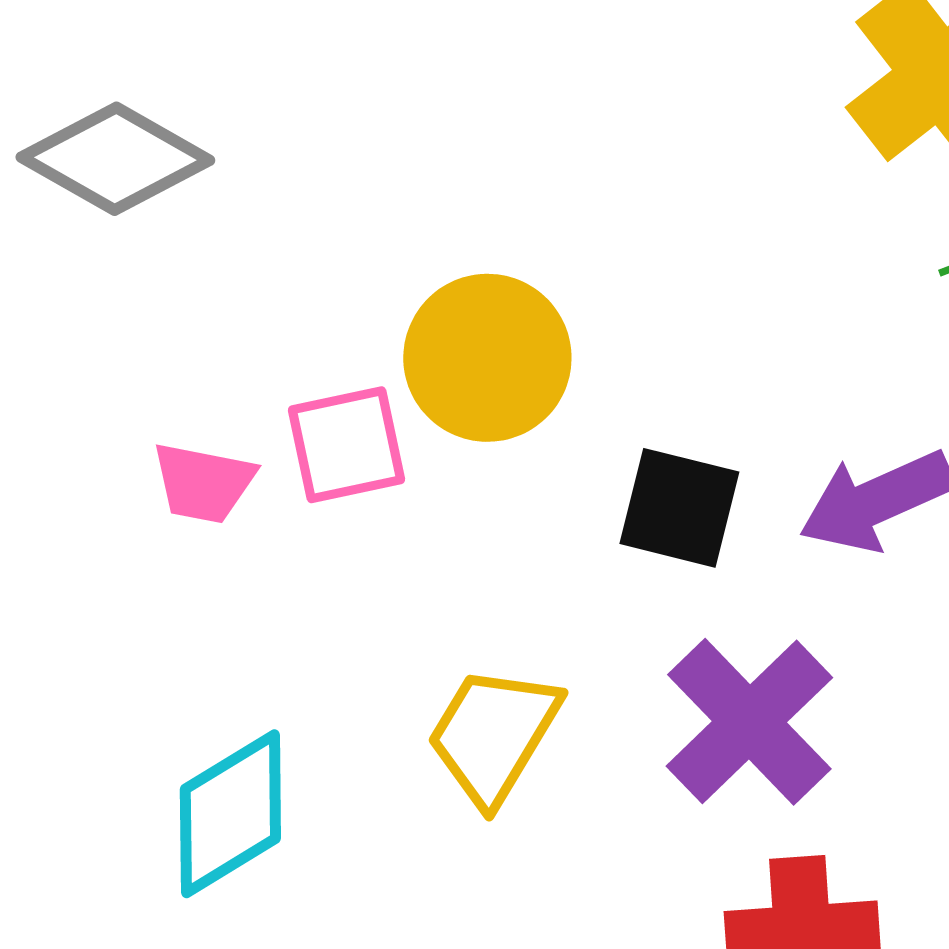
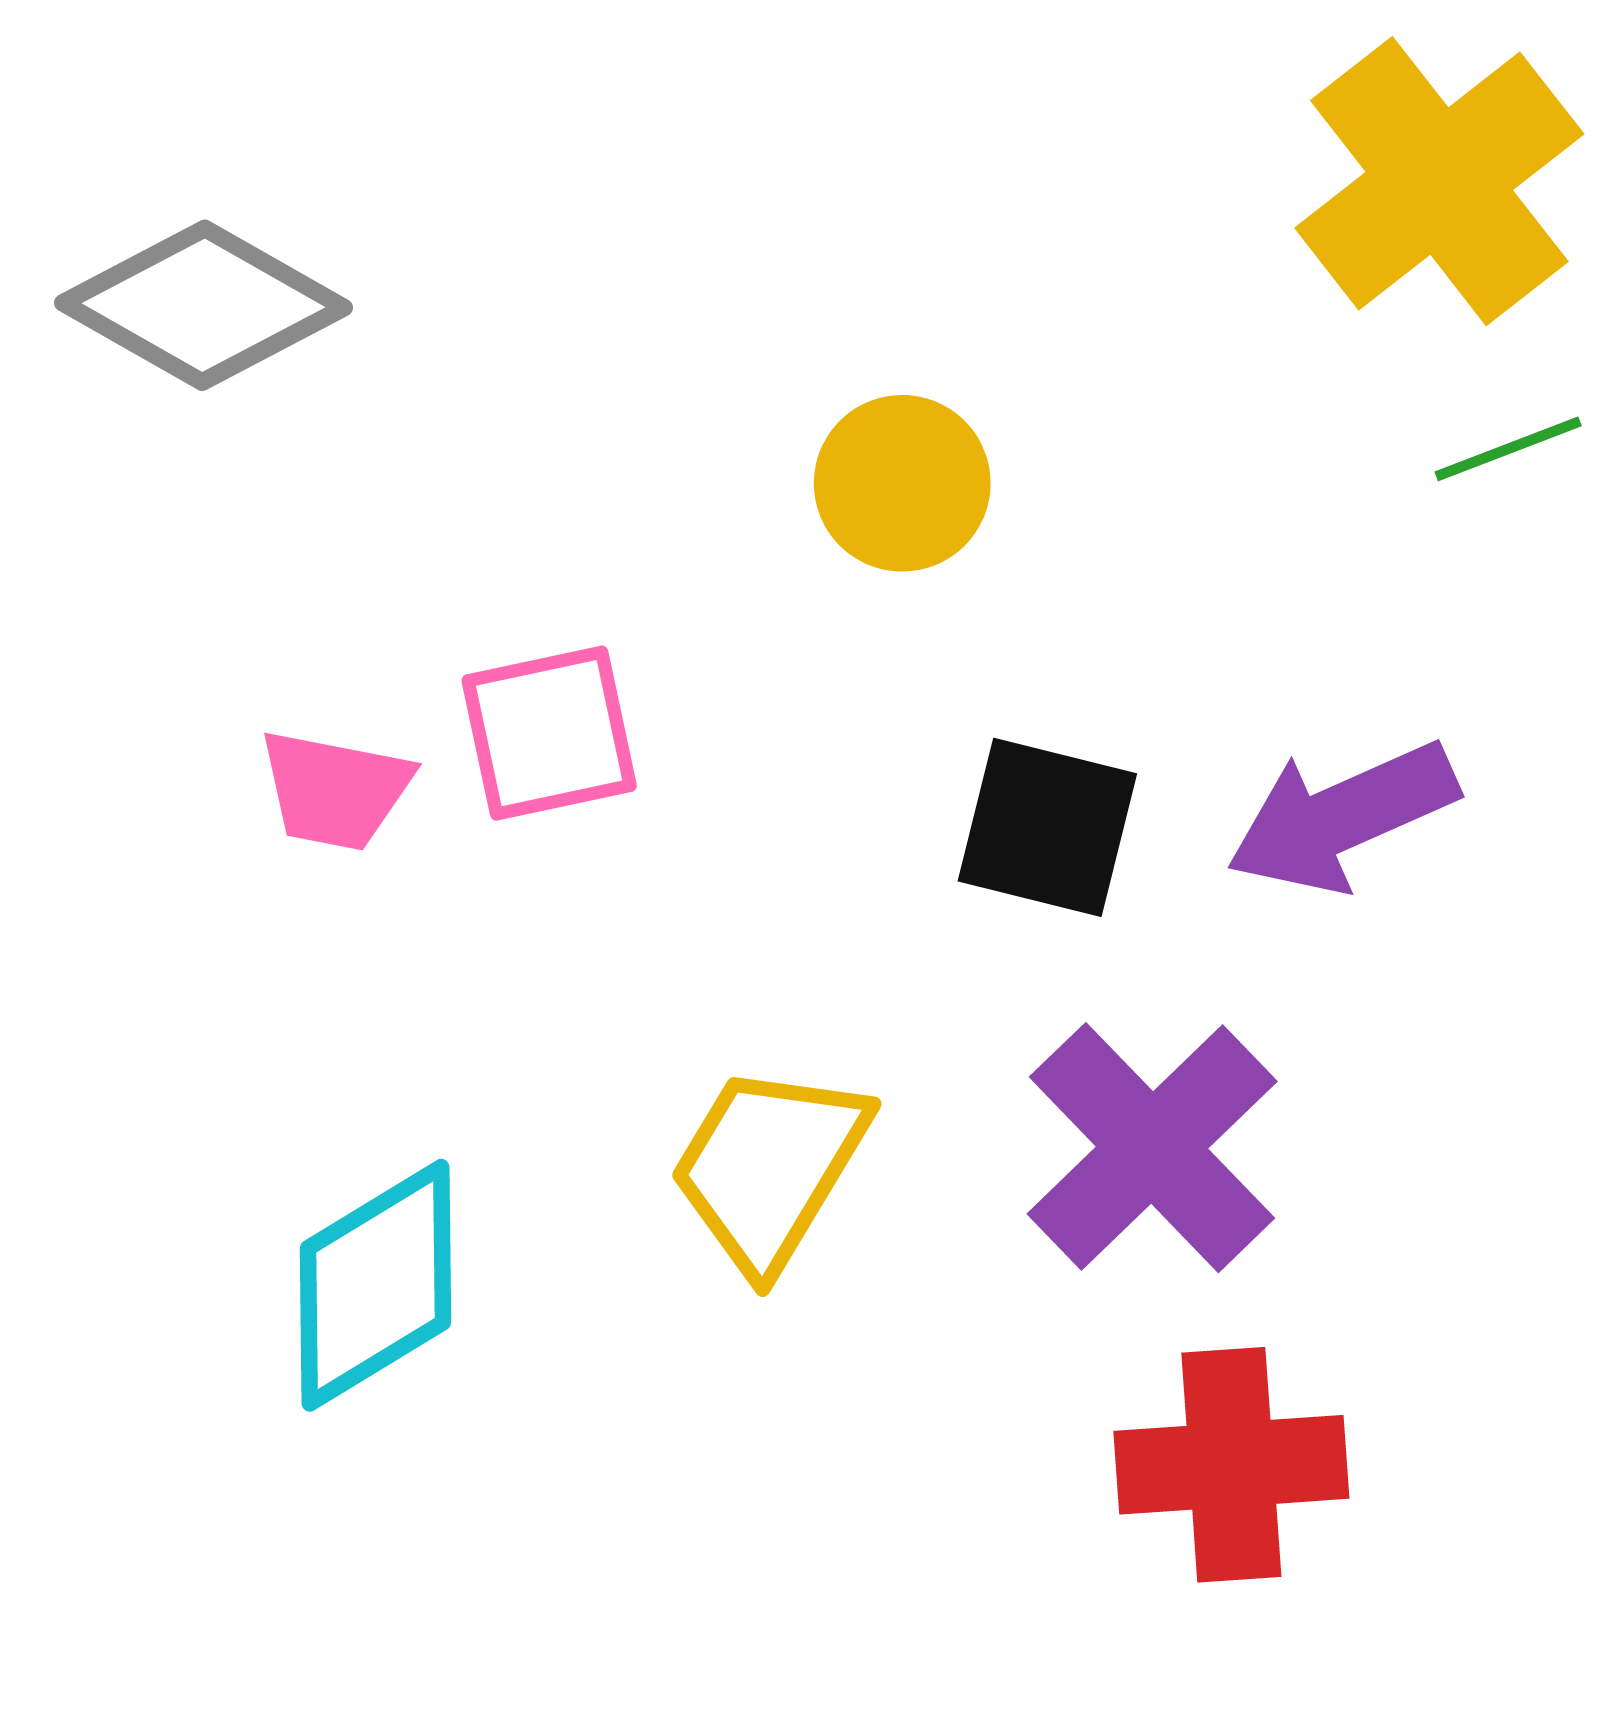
yellow circle: (487, 358) -> (902, 483), moved, size x0.7

